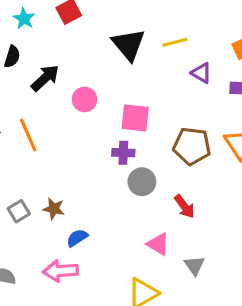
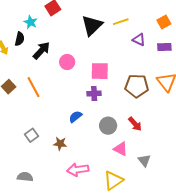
cyan star: (24, 19) -> (31, 22), moved
black triangle: (129, 45) -> (92, 25), turned 30
gray circle: (142, 182) -> (108, 126), moved
brown star: (54, 209) -> (60, 144), moved
blue semicircle: (77, 238) -> (75, 117), moved
pink arrow: (61, 271) -> (78, 170), moved

